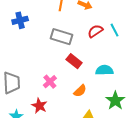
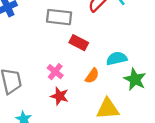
cyan semicircle: (104, 70) -> (117, 58), moved
red star: (39, 106) -> (60, 96), moved

